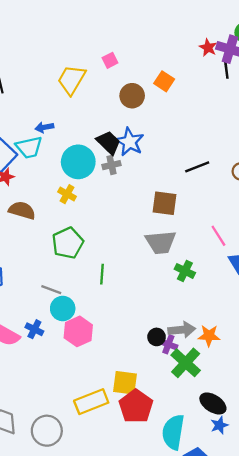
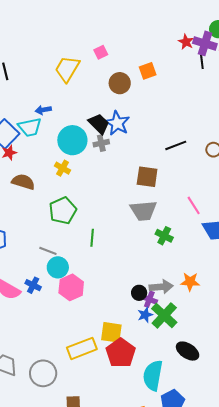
orange square: (164, 81) -> (148, 71), turned 36
orange star: (209, 336) -> (190, 282), moved
blue star: (219, 425) -> (145, 315), moved

